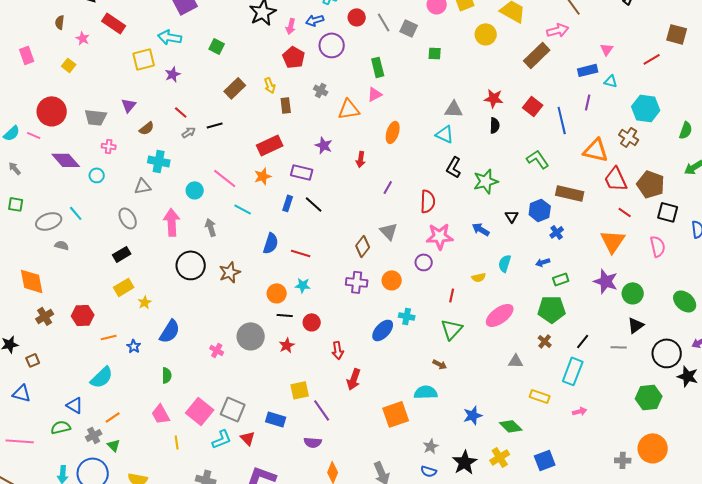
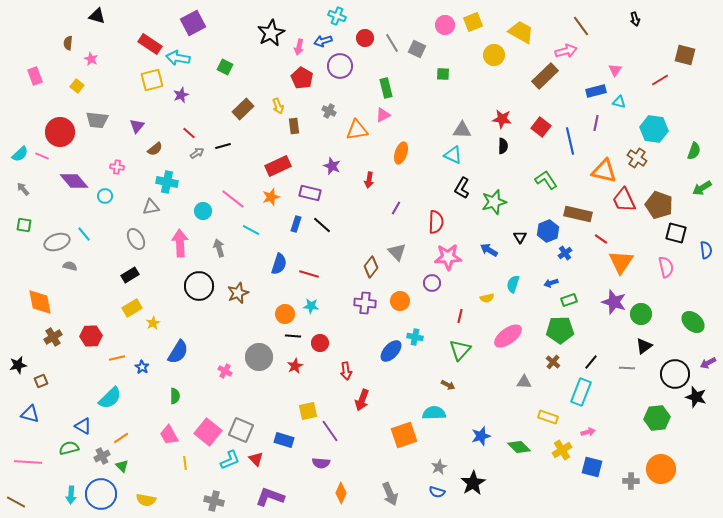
red rectangle: (114, 23) -> (150, 44), moved
gray trapezoid: (96, 117) -> (97, 120), moved
red line: (625, 212) -> (601, 239), moved
yellow cross: (500, 457) -> (562, 450), moved
blue square: (545, 460) -> (592, 467), moved, turned 35

